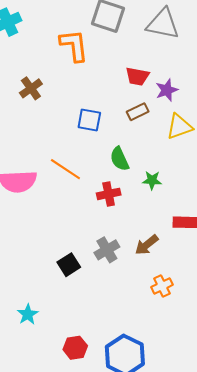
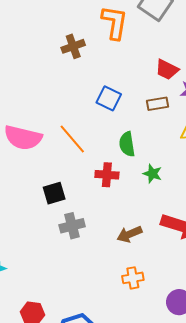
brown cross: (31, 88) -> (73, 46), moved
gray cross: (107, 250) -> (72, 226), moved
black square: (69, 265) -> (54, 193), moved

